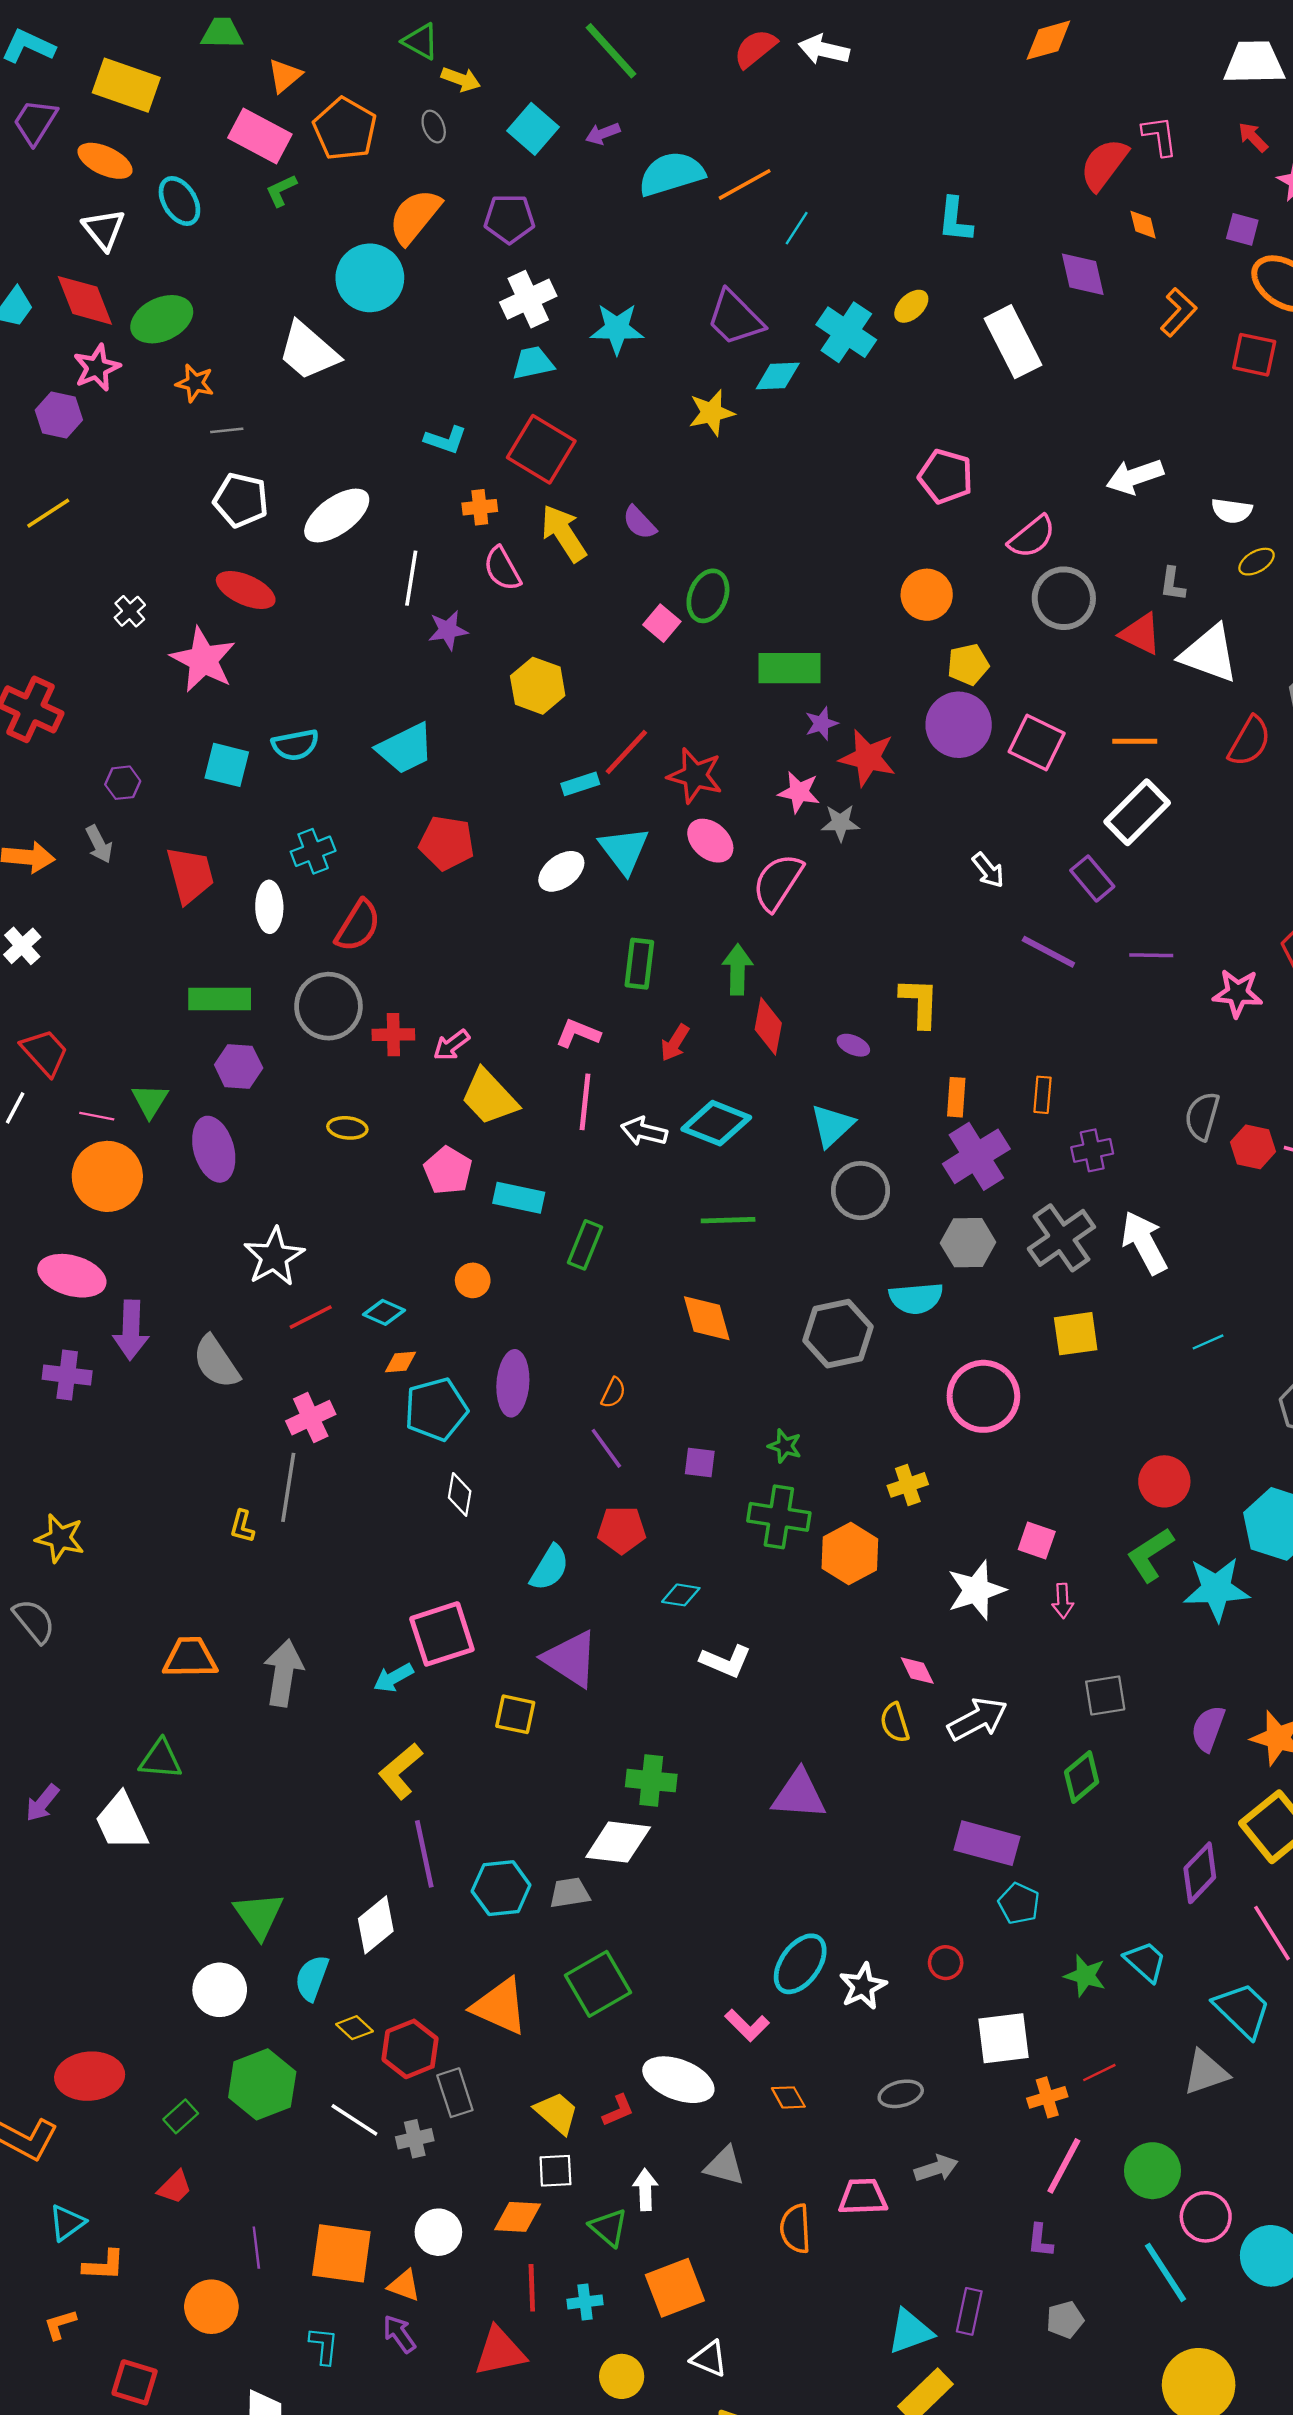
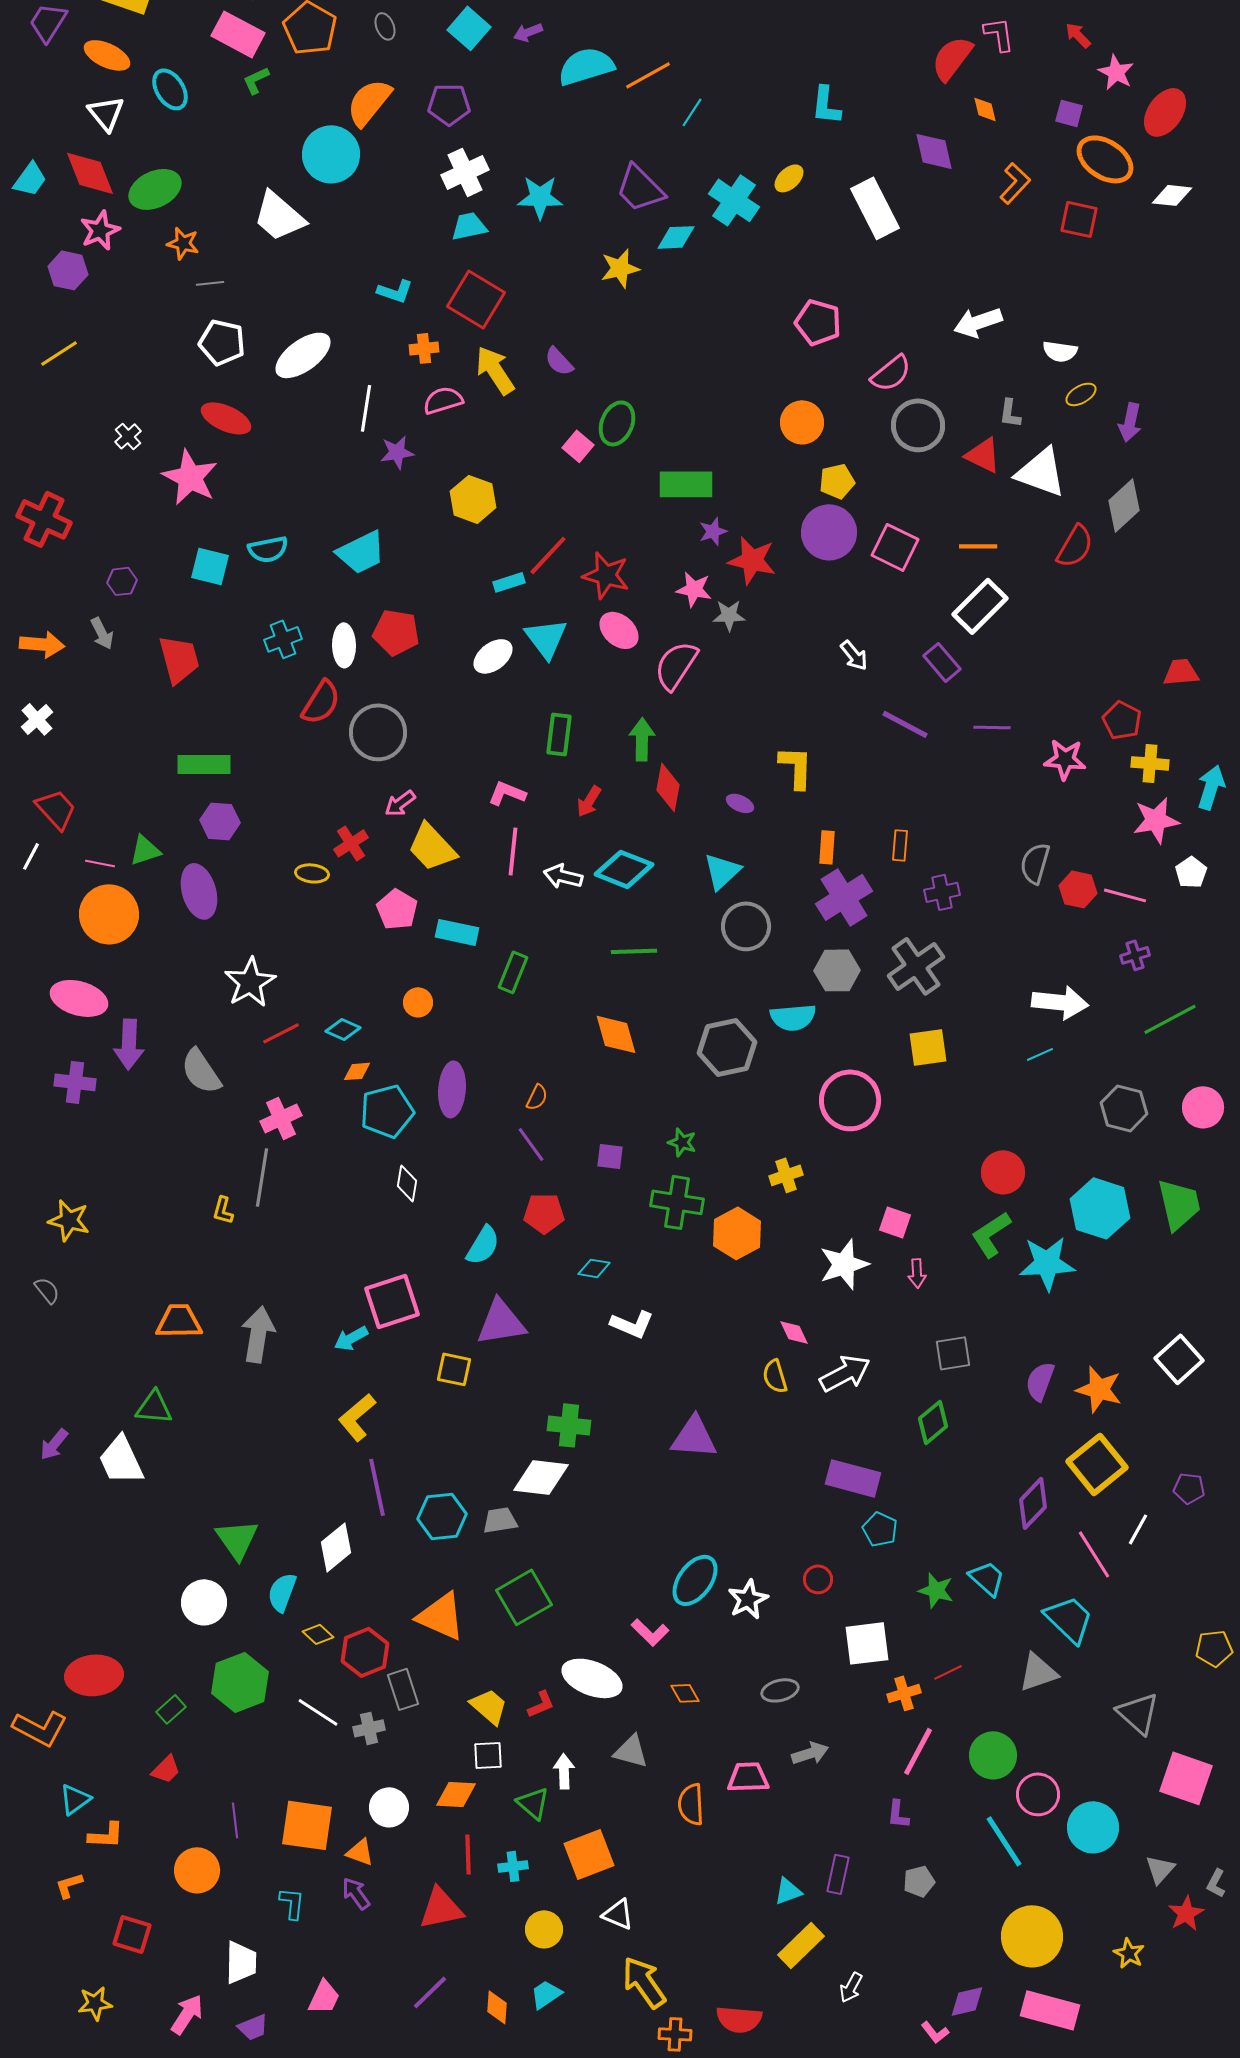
pink semicircle: (502, 569) -> (443, 400), turned 102
white ellipse: (269, 907) -> (344, 645), moved
gray circle: (328, 1006) -> (378, 732), moved
red cross: (393, 1035) -> (351, 843), moved, turned -32
green triangle: (150, 1101) -> (145, 850), turned 40
white arrow: (1144, 1243) -> (1060, 1002), moved, turned 124
gray semicircle: (34, 1621) -> (47, 1290), size x0.7
purple triangle: (571, 1659) -> (501, 1322), turned -42
cyan triangle: (910, 2332) -> (788, 1891), size x0.7

